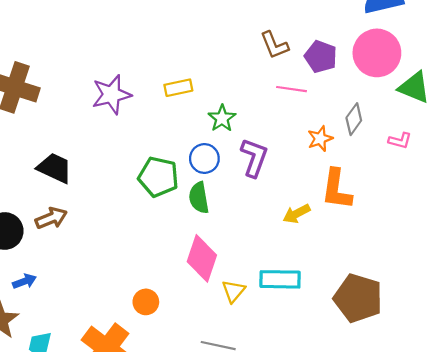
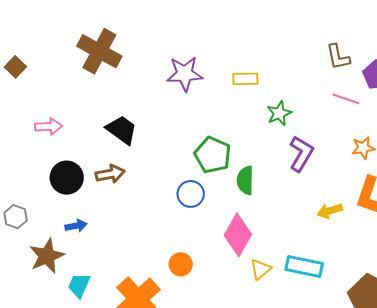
blue circle: (204, 159) -> (191, 194), moved

